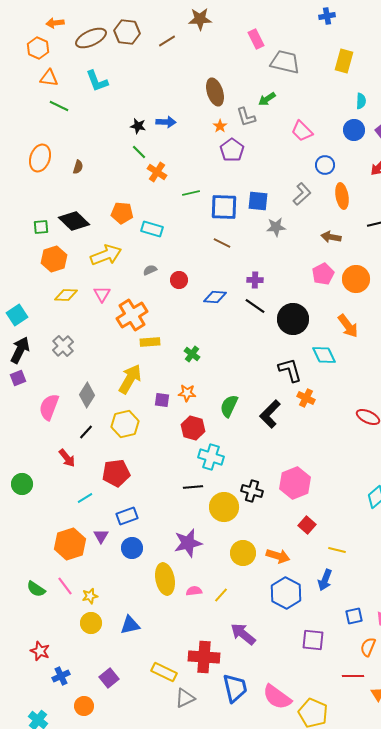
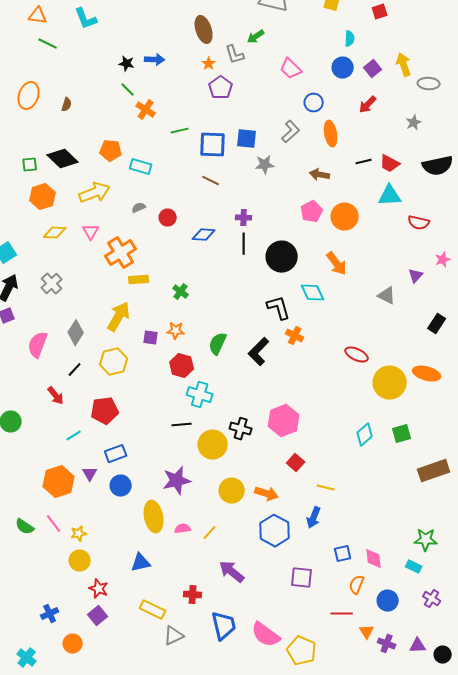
black line: (255, 306) -> (244, 244), turned 55
blue triangle: (130, 625) -> (141, 563), moved
red star: (40, 651) -> (99, 589), moved
red cross: (204, 657) -> (193, 595), size x0.6

